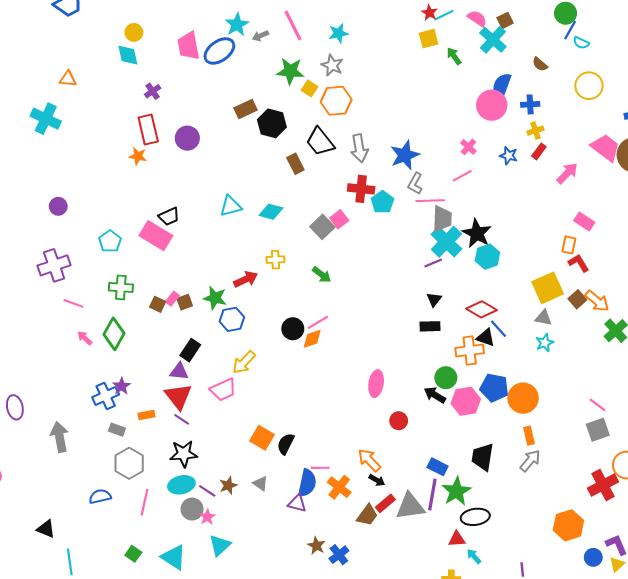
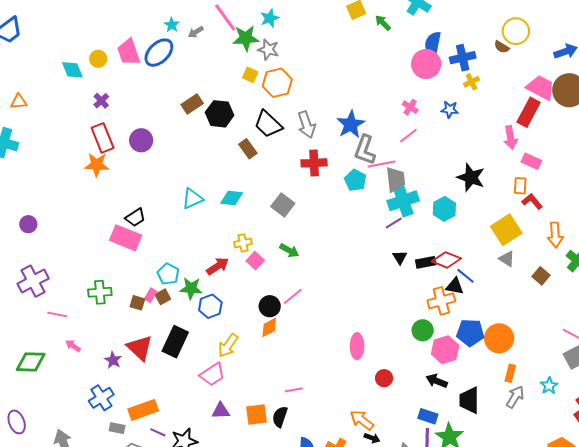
cyan star: (237, 25) -> (172, 25), size x0.7
yellow circle: (134, 32) -> (98, 59), moved
brown semicircle: (540, 64) -> (502, 47), moved
green star: (290, 71) -> (246, 38), moved
blue cross: (530, 104) -> (463, 58), size x1.4
red rectangle: (539, 151) -> (529, 112), moved, size x1.8
orange star: (138, 156) -> (97, 165), size x1.4
pink arrow: (567, 173) -> (510, 138), moved, turned 135
gray L-shape: (415, 183) -> (365, 150), size x1.4
cyan pentagon: (382, 202) -> (355, 180), moved
pink square: (339, 219) -> (255, 261), moved
black star: (477, 233) -> (471, 177), moved
cyan pentagon: (110, 241) -> (168, 274), moved
cyan cross: (446, 242) -> (403, 201), turned 36
brown square: (577, 299) -> (541, 276), moved
orange arrow: (597, 301) -> (555, 235), turned 55
gray triangle: (543, 318) -> (507, 259), turned 30
black rectangle: (430, 326) -> (426, 262), moved
green diamond: (114, 334) -> (31, 362), moved, turned 72
orange diamond: (312, 339) -> (269, 327), moved
cyan star: (545, 343) -> (549, 386), moved
black rectangle: (190, 350) -> (175, 342), size x1.4
purple triangle: (179, 372) -> (221, 411), moved
purple star: (122, 386) -> (113, 360), moved
black arrow: (435, 395) -> (437, 381), moved
red triangle: (178, 396) -> (140, 348), moved
orange rectangle: (146, 415) -> (143, 410), size x1.8
purple line: (182, 419) -> (158, 432), moved
orange rectangle: (529, 436) -> (510, 373), turned 36
orange square: (262, 438) -> (256, 415), turned -30
pink line: (320, 468) -> (294, 390), moved

